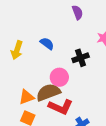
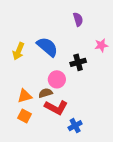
blue semicircle: (47, 44) -> (47, 47), size x1.6
brown semicircle: (48, 92) -> (45, 93), size x0.6

